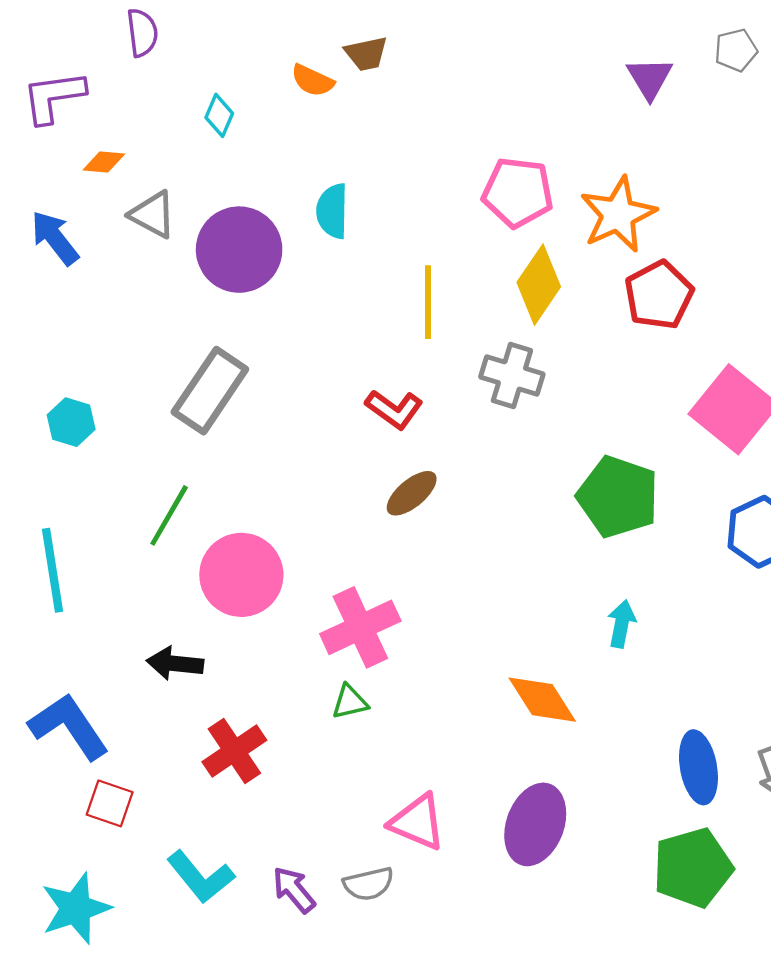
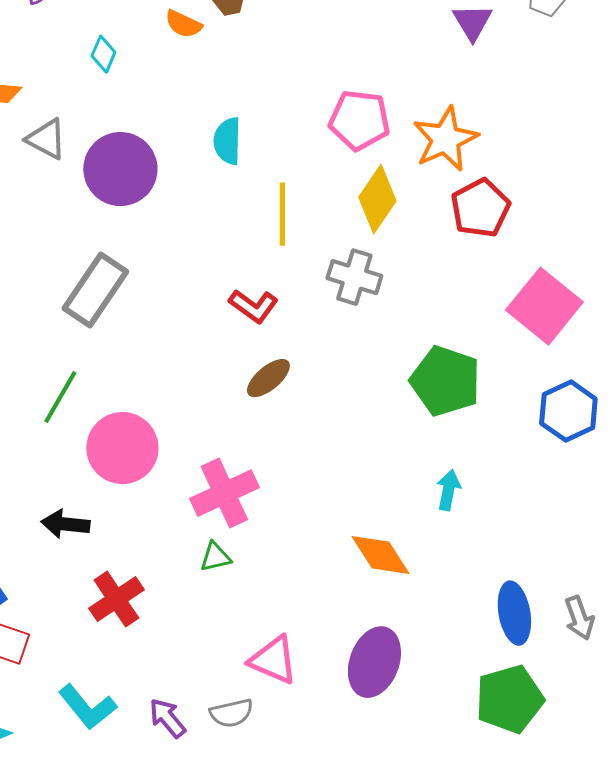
cyan semicircle: (332, 211) -> (227, 141), moved

